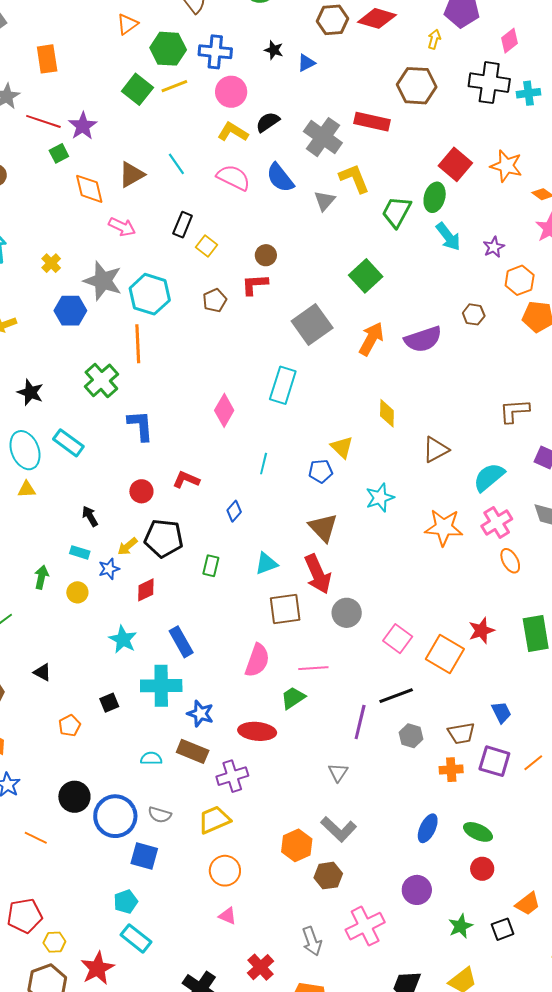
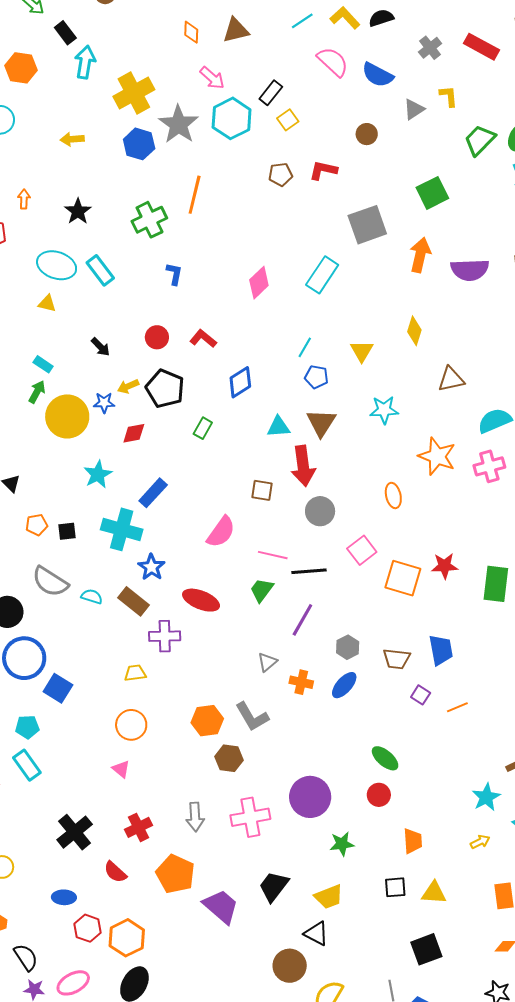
gray cross: (323, 137) -> (430, 48), size x0.6
cyan line: (176, 164) -> (302, 21), moved, turned 75
blue semicircle: (280, 178) -> (378, 75), turned -40
yellow L-shape: (354, 178) -> (449, 96), size x0.7
orange diamond: (89, 189) -> (191, 32), size x0.7
brown circle: (266, 255) -> (367, 134), moved
yellow cross: (51, 263) -> (134, 93), size x2.0
cyan hexagon: (150, 294) -> (232, 118), moved
orange arrow: (371, 339) -> (420, 255), turned -32
blue L-shape: (141, 426) -> (174, 274), size x0.7
cyan ellipse: (25, 450) -> (57, 265), turned -66
cyan line: (264, 464) -> (305, 347), moved
blue pentagon: (321, 471) -> (316, 377), moved
blue diamond: (234, 511) -> (240, 382), size x1.5
black arrow: (90, 516) -> (100, 347), turned 150
cyan rectangle: (80, 552) -> (43, 364), moved
orange ellipse: (510, 561) -> (393, 495), moved
cyan triangle: (266, 563) -> (278, 427), moved
yellow circle: (77, 592) -> (67, 416), size x2.0
brown square: (285, 609) -> (262, 490), size x0.7
blue rectangle: (181, 642) -> (153, 493), turned 56
orange square: (445, 654) -> (403, 578), turned -30
black line: (396, 696) -> (309, 571), moved
green trapezoid: (293, 698) -> (262, 590), moved, turned -36
blue trapezoid: (501, 712) -> (441, 650), size x1.4
orange pentagon: (70, 726) -> (37, 525), moved
purple square: (494, 761) -> (421, 695), size x0.6
orange cross: (451, 770) -> (301, 682), moved
gray semicircle: (160, 815) -> (50, 582), moved, size x1.6
blue circle: (115, 816) -> (24, 658), moved
yellow trapezoid: (214, 820) -> (135, 673), size x0.7
blue ellipse: (428, 828) -> (344, 685), moved
purple circle: (417, 890) -> (310, 797), size x1.4
orange trapezoid: (528, 904) -> (413, 841), turned -72
black square: (503, 929) -> (395, 887), moved

